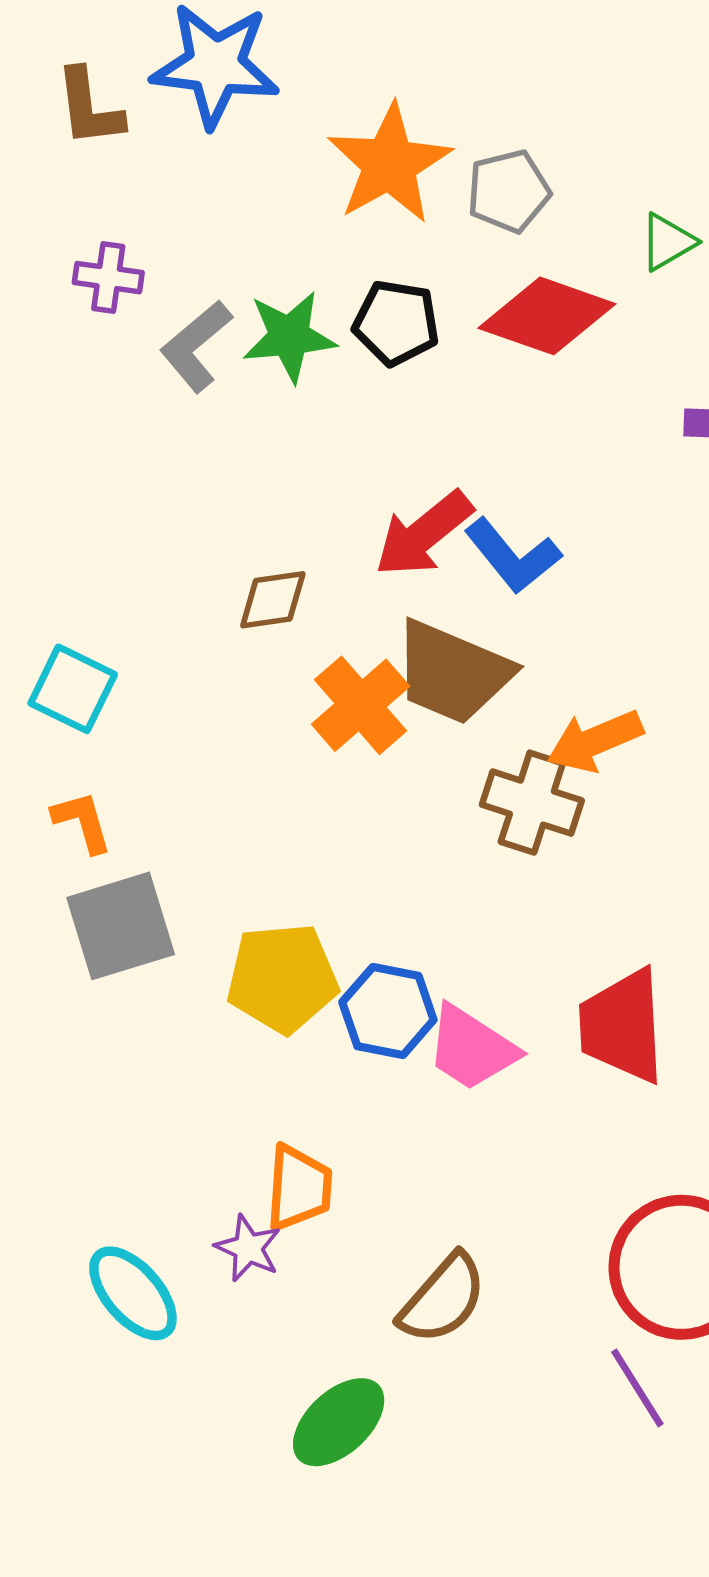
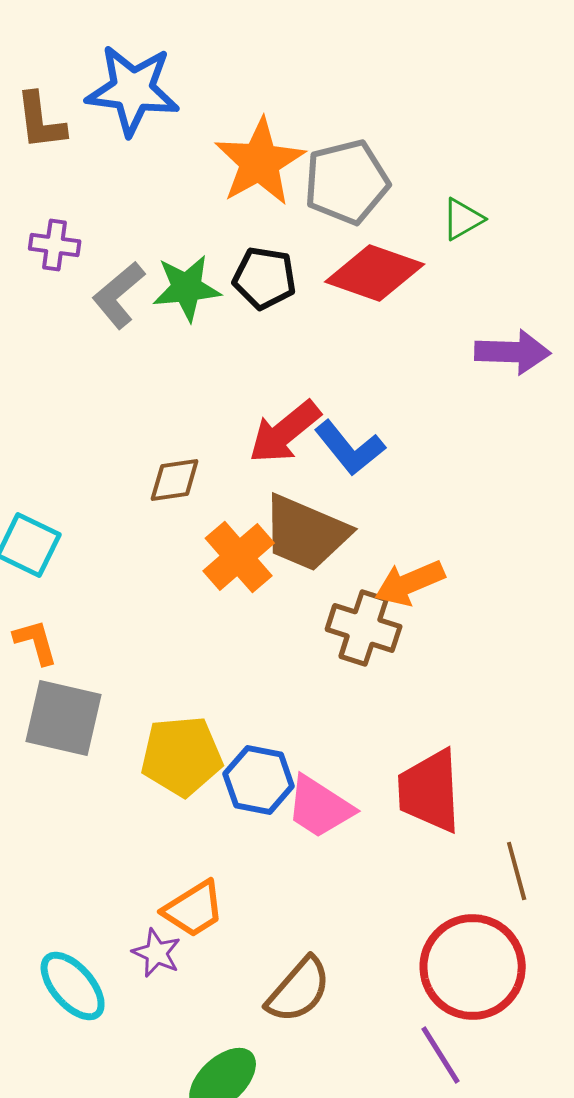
gray pentagon: (509, 191) -> (347, 182), size x1.4
gray square: (121, 926) -> (64, 718), turned 30
orange trapezoid: (299, 1188) -> (194, 909), turned 54

